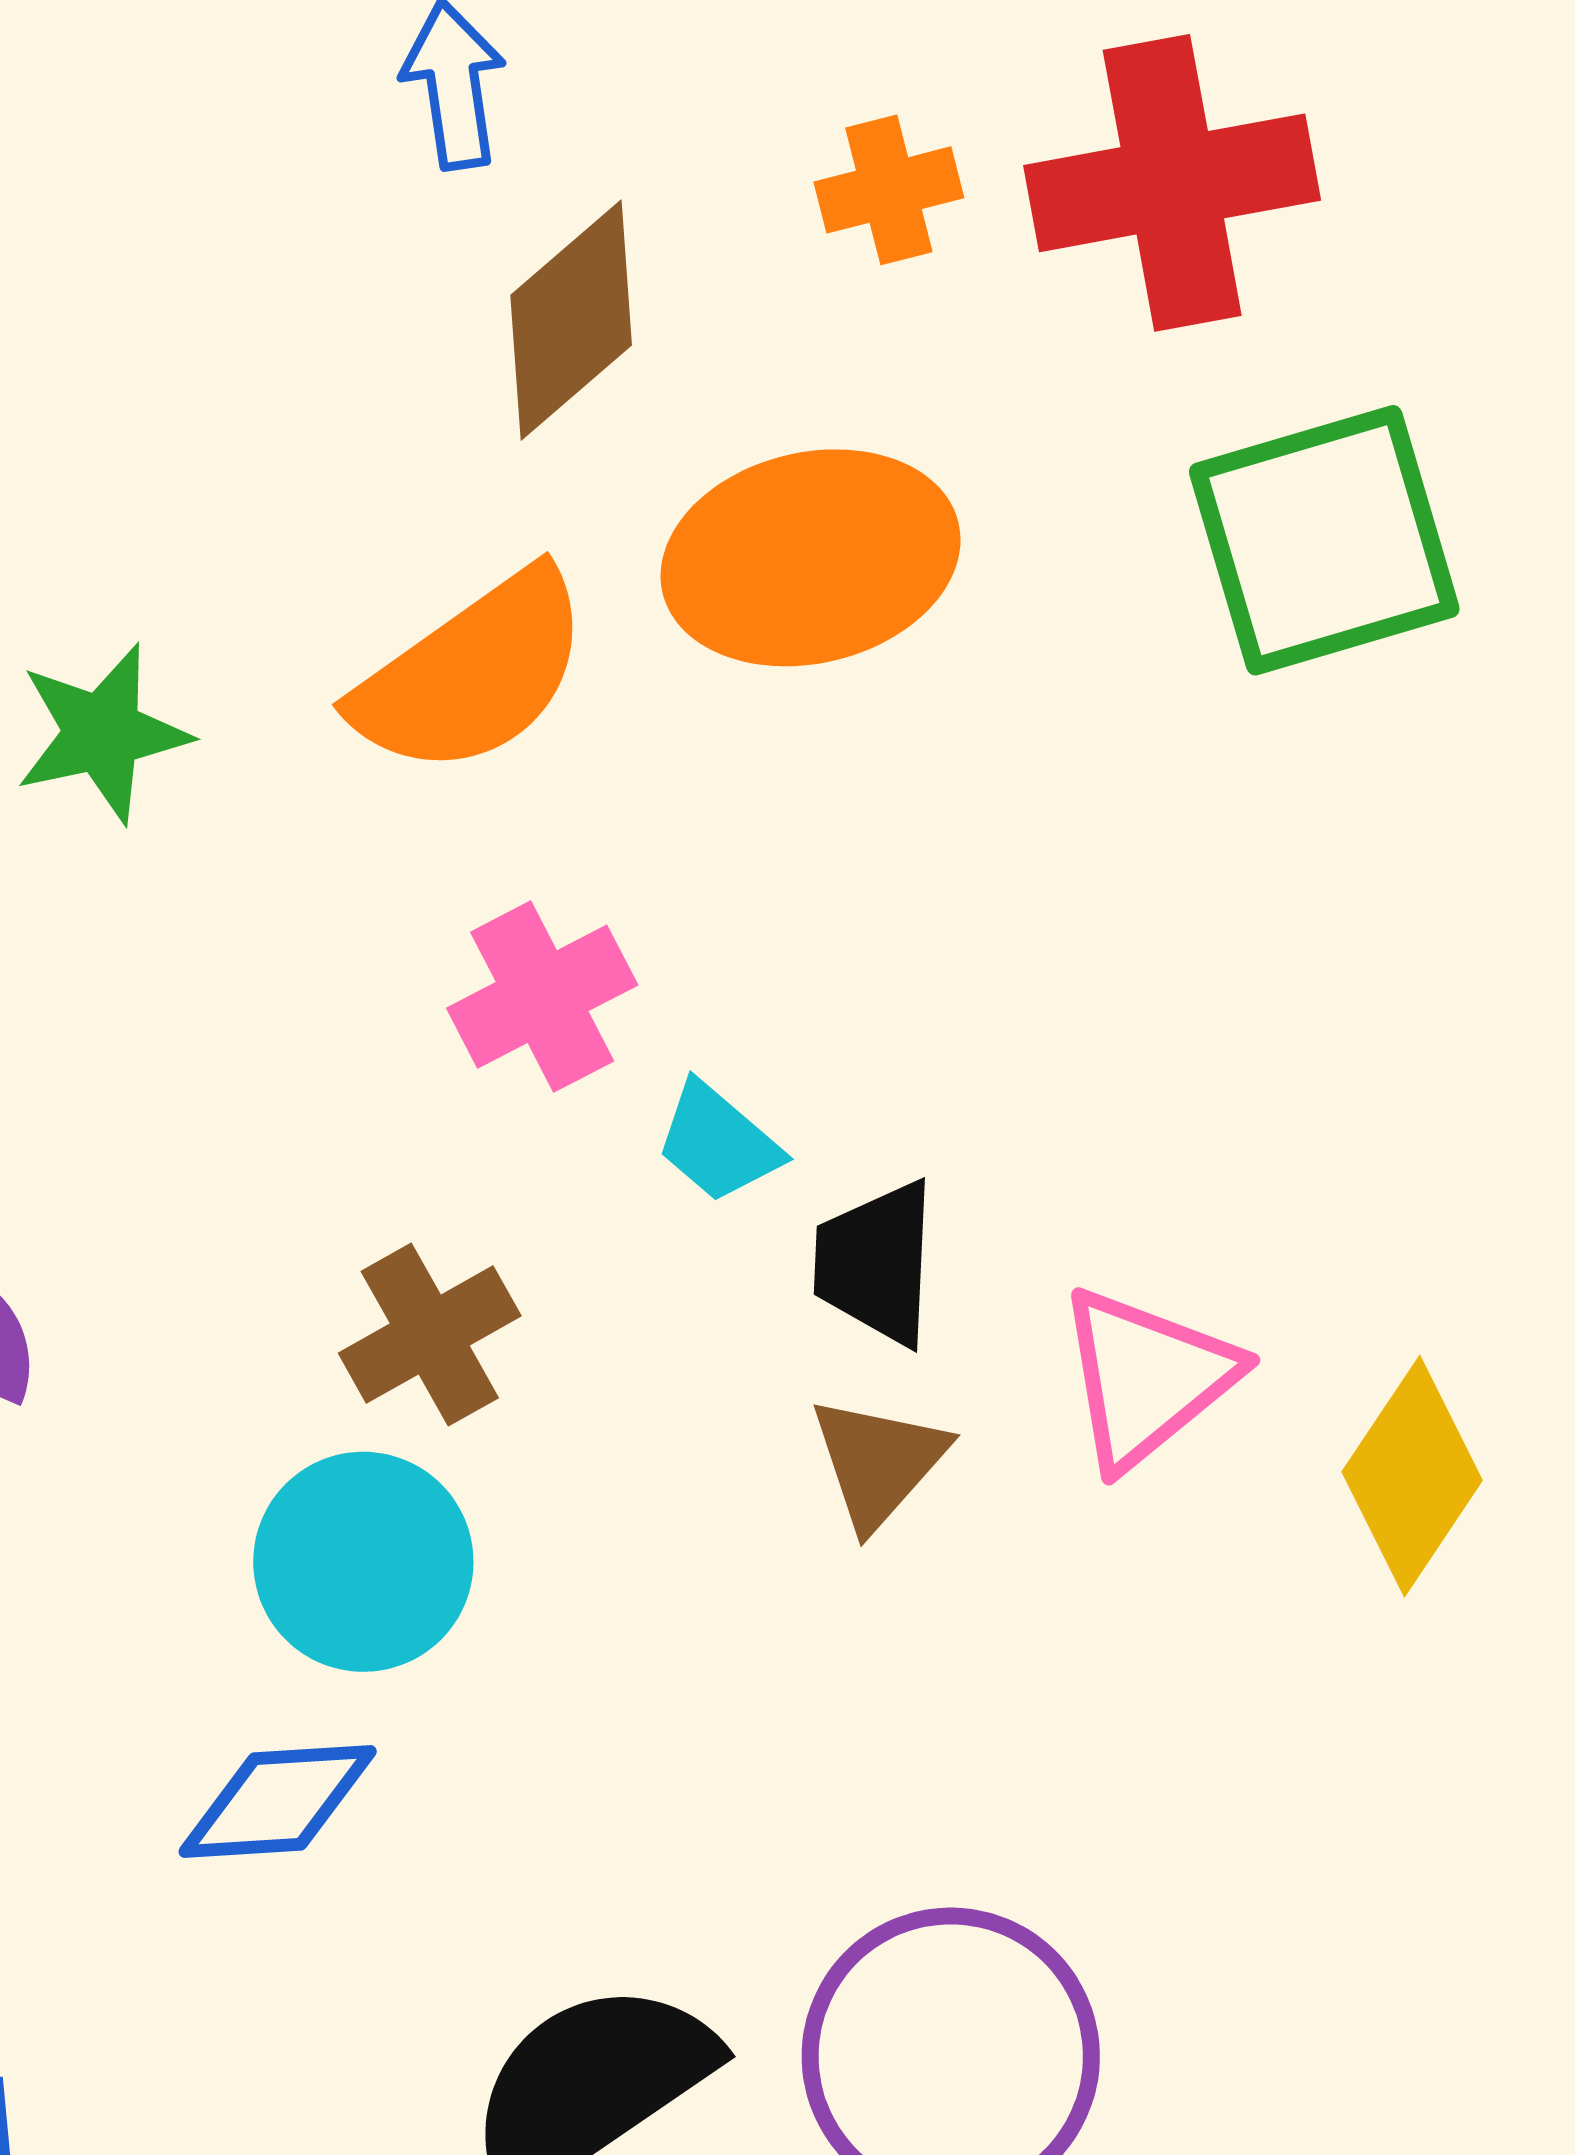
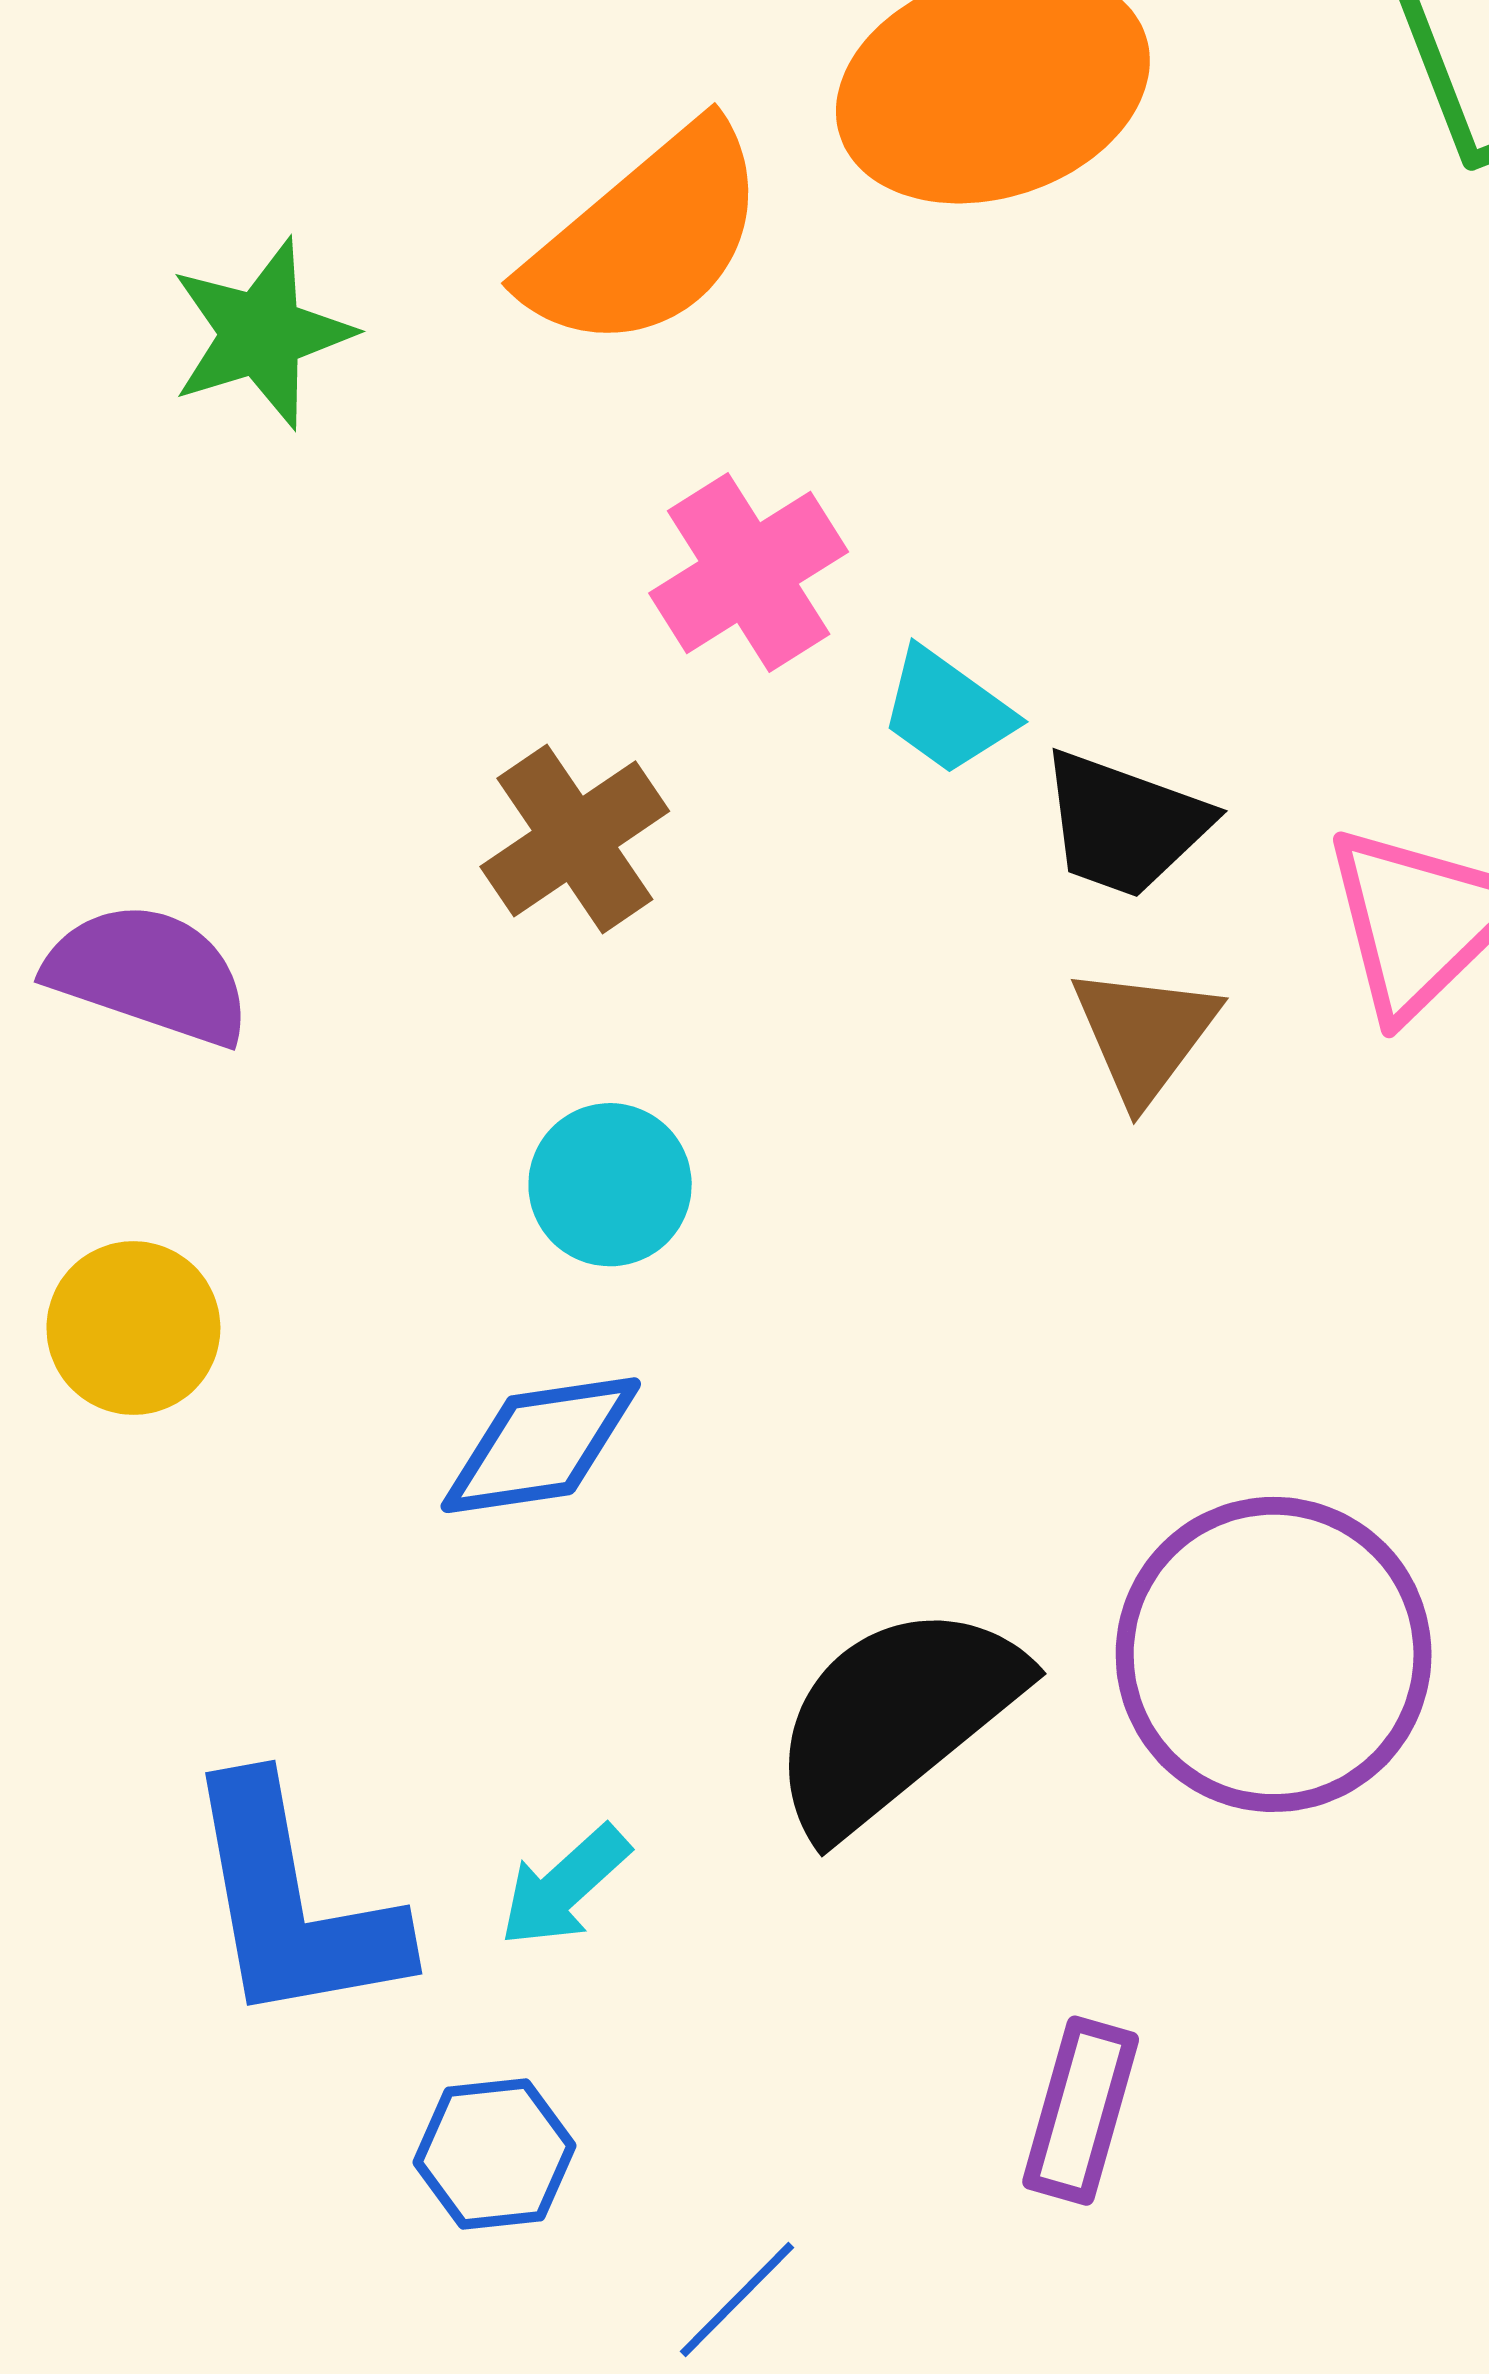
black trapezoid: (876, 1263) -> (1124, 824), turned -68
brown cross: (430, 1335) -> (575, 839), moved
cyan circle: (363, 1562) -> (610, 1185), size x0.7

